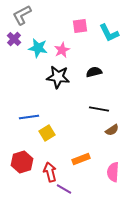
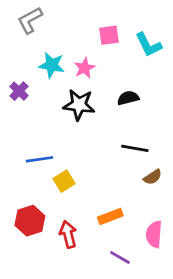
purple cross: (14, 39) -> (19, 91), moved
purple line: (64, 189) -> (120, 257), moved

